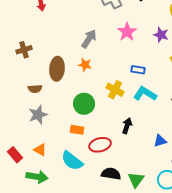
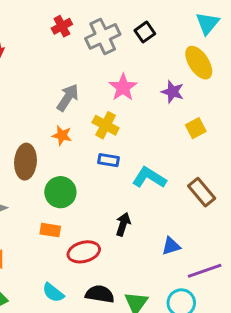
brown ellipse: (57, 69) -> (25, 162), moved
blue rectangle: (138, 70) -> (108, 160), moved
yellow cross: (115, 90) -> (106, 125), moved
cyan semicircle: (72, 161) -> (53, 293), moved, size x0.7

